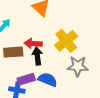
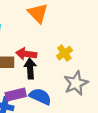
yellow cross: (66, 41) -> (64, 53), size x0.6
gray star: (78, 66) -> (76, 83), turned -30

